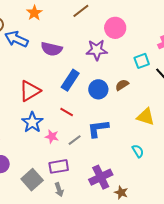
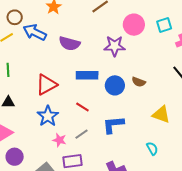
cyan square: (142, 61) -> (164, 25), moved
blue rectangle: (70, 80) -> (87, 75), turned 55
brown semicircle: (122, 85) -> (139, 82), turned -128
pink star: (52, 137) -> (59, 140), moved
gray line: (75, 140) -> (81, 134), moved

